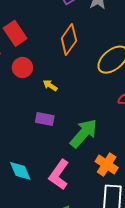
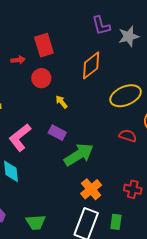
purple rectangle: (45, 119) -> (57, 133), moved
pink L-shape: (59, 175) -> (20, 137), moved

